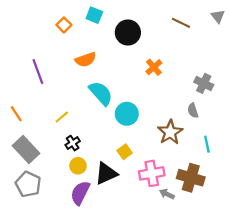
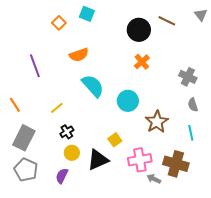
black circle: (128, 33) -> (139, 30), moved
gray semicircle: (193, 111) -> (193, 105), moved
cyan circle: (127, 114) -> (128, 101), moved
gray rectangle: (26, 150) -> (24, 138), turned 70
purple semicircle: (80, 193) -> (62, 176), moved, size x0.7

